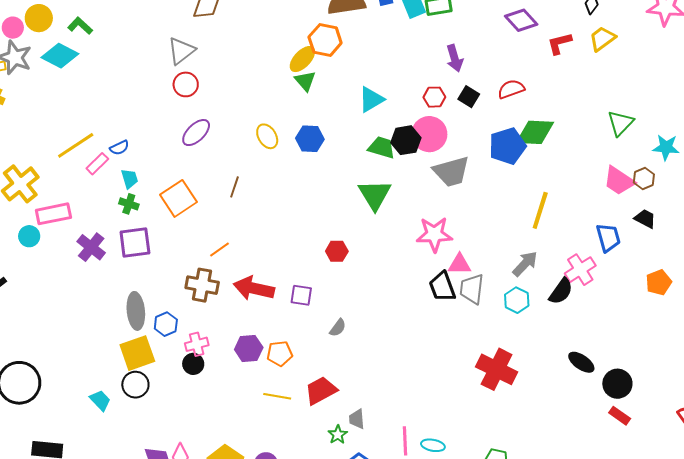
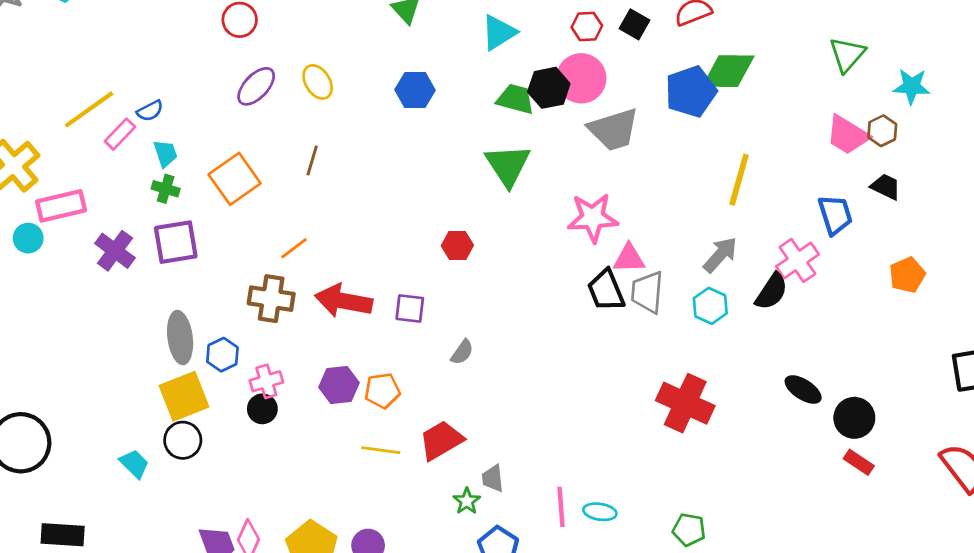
yellow ellipse: (267, 136) -> (318, 82), moved

